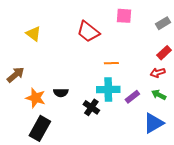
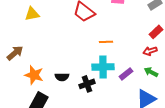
yellow triangle: (33, 34) -> (32, 14), turned -49
black semicircle: (61, 93) -> (62, 77), moved
black cross: (91, 107) -> (87, 84), turned 35

